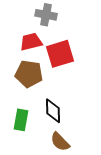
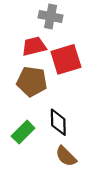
green rectangle: (21, 120) -> (23, 132), turned 35

